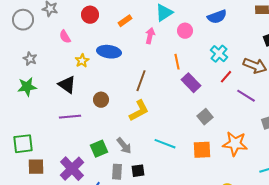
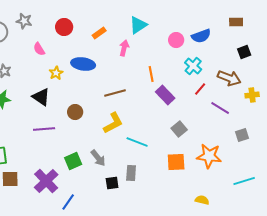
blue semicircle: (217, 17) -> (201, 36), moved
pink circle: (185, 31) -> (176, 40), moved
brown line: (141, 81) -> (115, 93), turned 55
cyan line: (165, 144) -> (137, 142), moved
gray rectangle: (117, 172) -> (131, 173), moved

